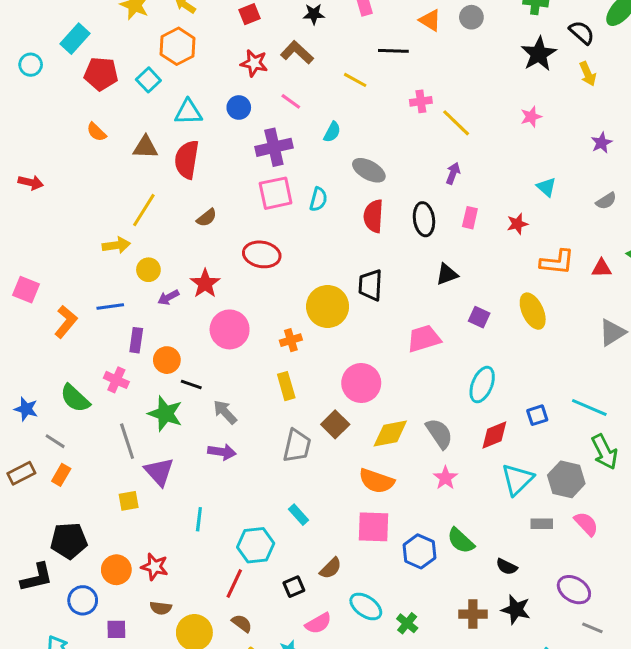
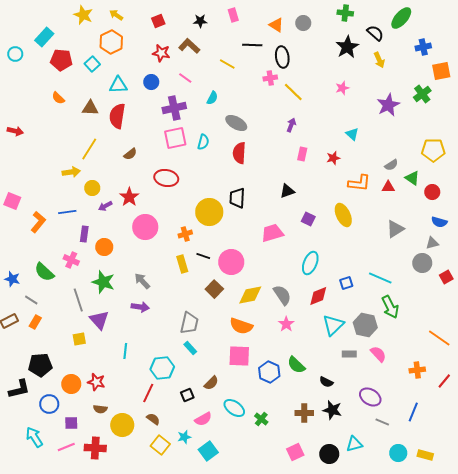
purple star: (602, 143) -> (388, 105), size x1.6
gray semicircle: (606, 201) -> (391, 165), moved
black ellipse: (424, 219) -> (282, 57), moved
black line: (191, 385) -> (203, 256), moved
gray trapezoid: (297, 446) -> (189, 323), moved

